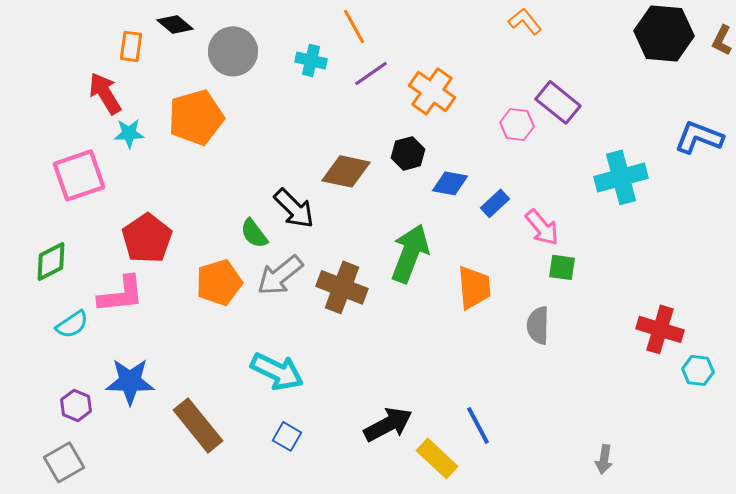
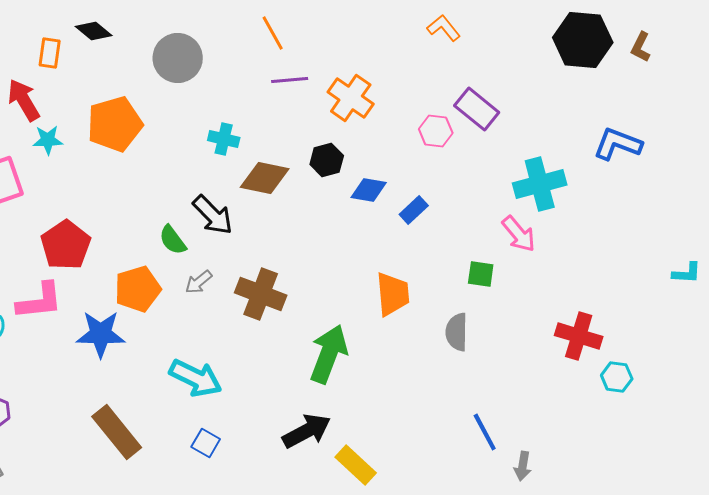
gray circle: (233, 51) -> (178, 58), moved
cyan cross: (311, 60) -> (224, 139), moved
purple line: (371, 73) -> (290, 80), turned 30
pink arrow: (542, 227) -> (519, 234), moved
green arrow: (410, 253) -> (329, 354), moved
gray arrow: (280, 275) -> (199, 282), size x0.6
blue star: (130, 381) -> (101, 334), moved
blue line: (478, 425) -> (485, 432), moved

